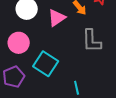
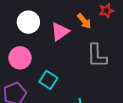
cyan square: (46, 64) -> (48, 80), size x0.7

